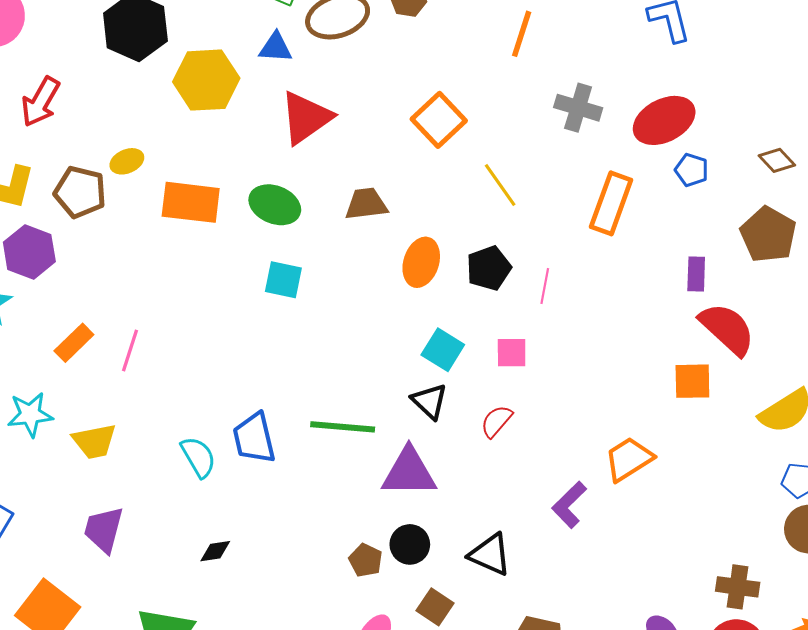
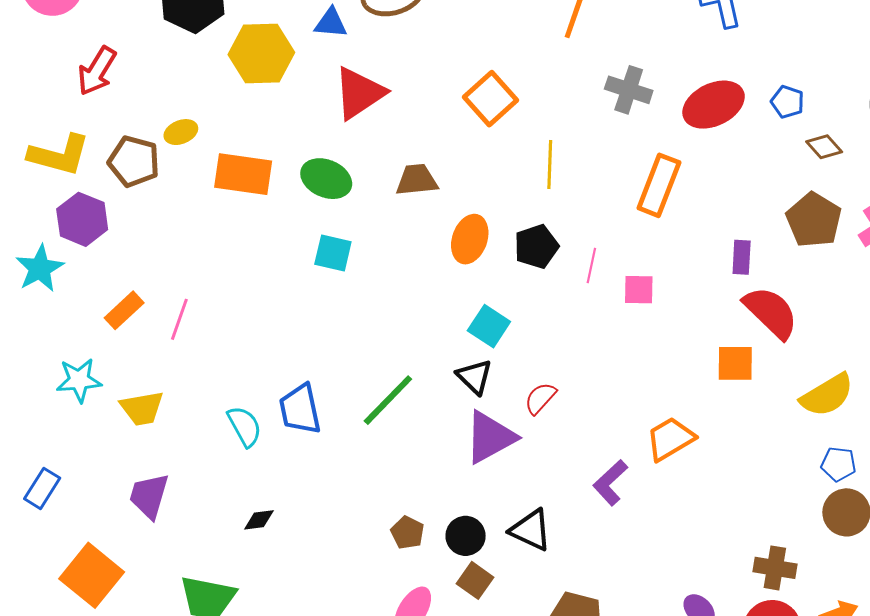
blue pentagon: (692, 170) -> (787, 102), moved
yellow line: (500, 185) -> (550, 164), turned 36
pink square: (512, 353) -> (639, 290), moved
green line: (343, 427) -> (388, 400), turned -52
purple triangle: (409, 472) -> (490, 437), moved, turned -30
black circle: (410, 544) -> (466, 536), moved

